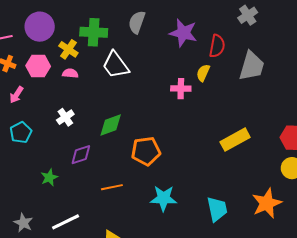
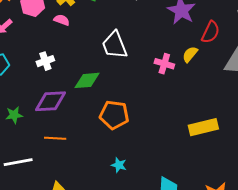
white trapezoid: (116, 65) -> (115, 45), moved
purple diamond: (81, 155) -> (51, 101), size x1.4
orange line: (112, 187) -> (55, 138), moved
cyan star: (163, 198) -> (119, 165), size x0.6

